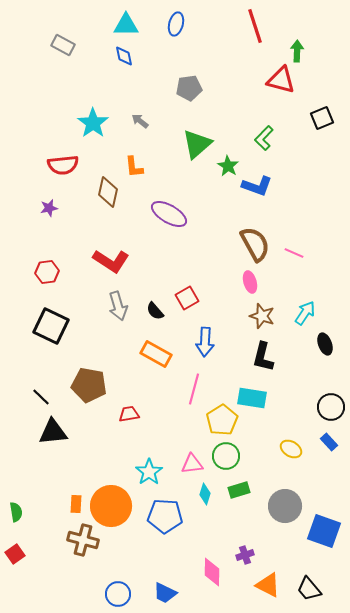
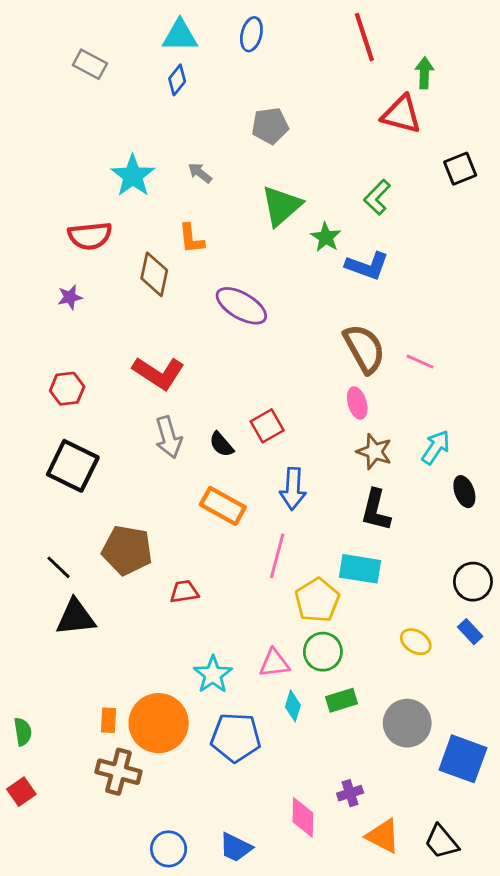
blue diamond: (124, 56) -> (177, 80), turned 50

